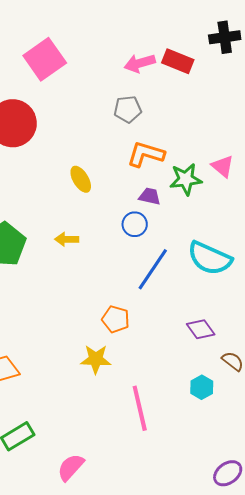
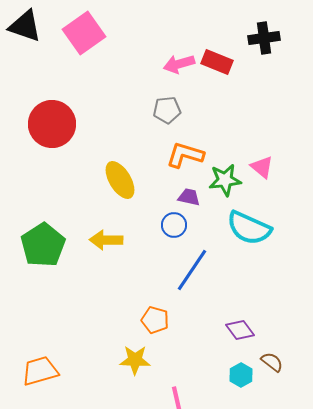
pink square: (45, 59) -> (84, 33), moved
yellow ellipse: (81, 179) -> (120, 180), size x1.4
yellow arrow: (67, 239) -> (106, 240), size x1.4
cyan semicircle: (210, 258) -> (249, 228), moved
cyan hexagon: (202, 387) -> (241, 375), moved

